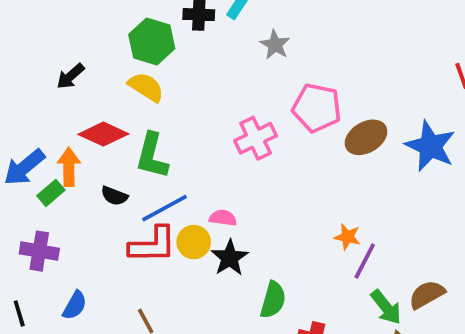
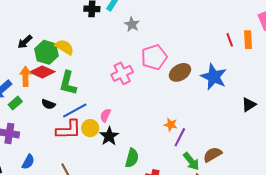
green hexagon: (152, 41) -> (46, 52), moved
pink pentagon: (317, 108) -> (154, 57), turned -30
orange arrow: (69, 167) -> (25, 76), moved
pink semicircle: (223, 218) -> (105, 115), turned -72

